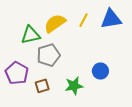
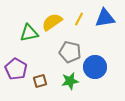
gray pentagon: (49, 55) -> (70, 52), moved, turned 30
blue circle: (100, 71) -> (95, 67), size x1.5

